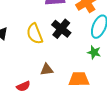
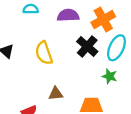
black cross: (61, 29) -> (87, 46), moved

